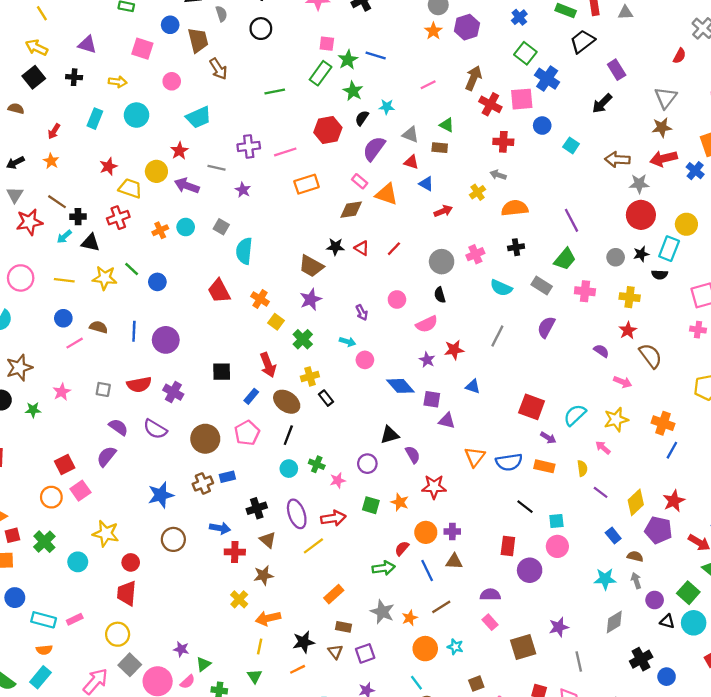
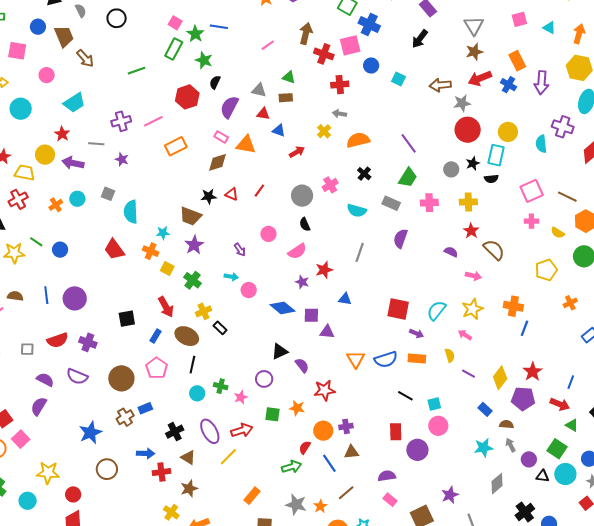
pink square: (327, 44) -> (175, 23), turned 32
cyan star: (387, 107) -> (163, 233), moved
black cross: (516, 247) -> (364, 174), turned -32

